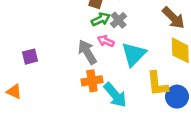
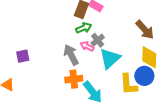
gray cross: (119, 20) -> (98, 40), moved
blue circle: (177, 97) -> (144, 76), moved

